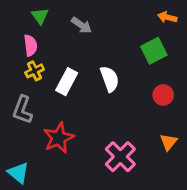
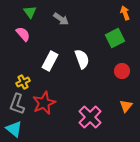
orange arrow: (167, 17) -> (125, 13), turned 56
pink semicircle: (30, 45) -> (23, 34), turned -35
yellow cross: (35, 71) -> (23, 82), moved
gray L-shape: (22, 110) -> (17, 104), moved

